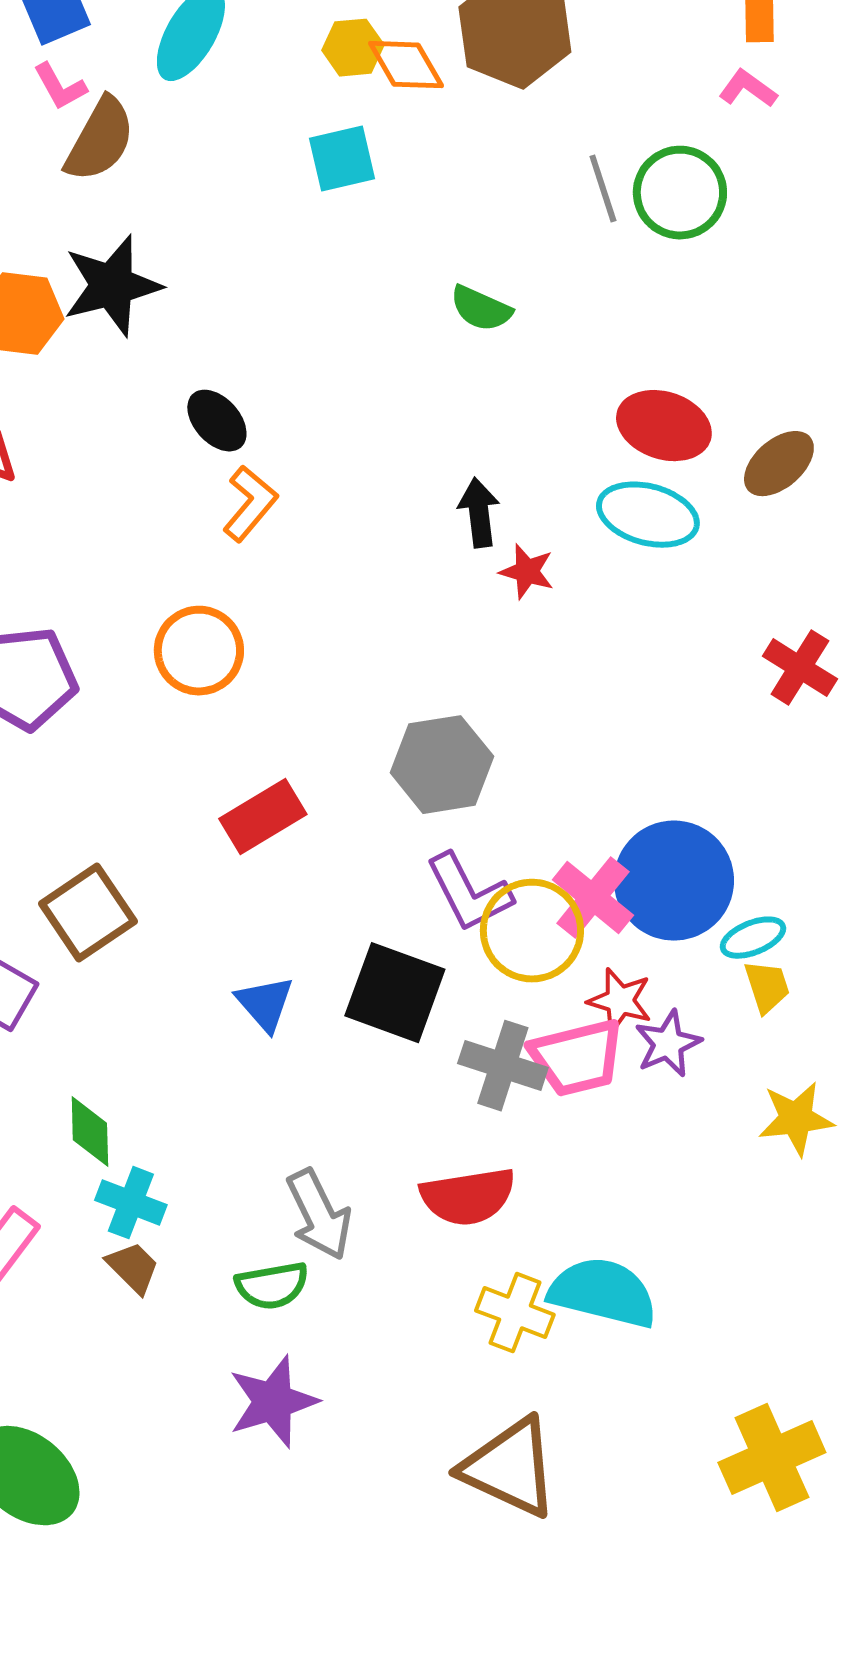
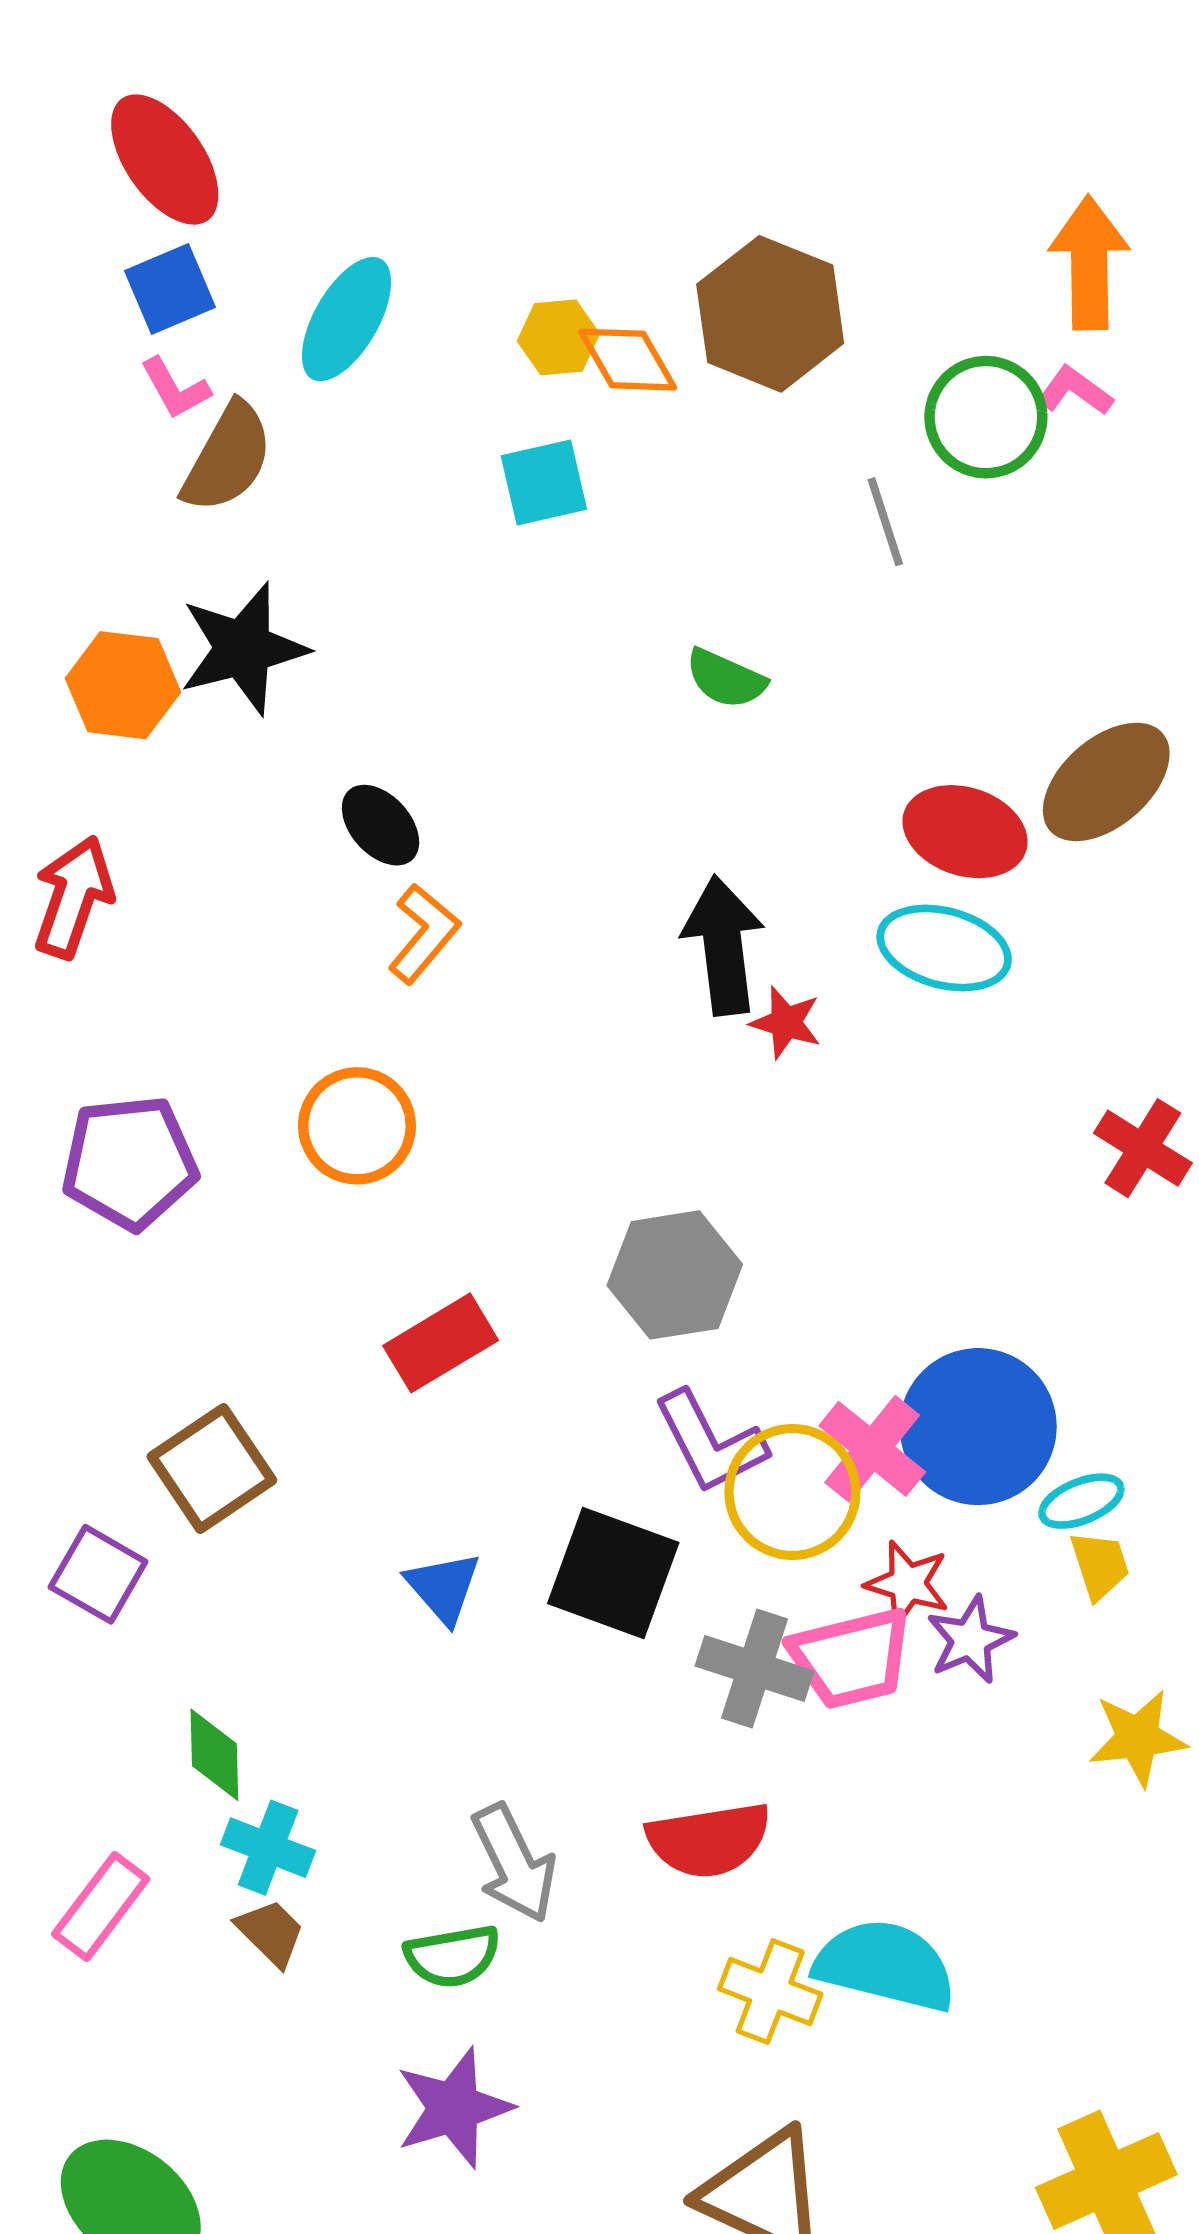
green circle: (680, 193) -> (986, 417), moved
brown ellipse: (779, 464) -> (1106, 782), moved, size x1.4
black arrow: (479, 513) -> (723, 945), size x1.5

